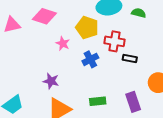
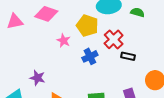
red cross: (115, 41) -> (114, 39), turned 36
purple star: (51, 81) -> (37, 78), moved

